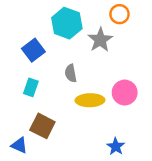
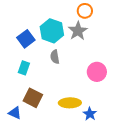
orange circle: (120, 14) -> (85, 11), moved
cyan hexagon: (67, 23) -> (52, 31), moved
yellow ellipse: (90, 100) -> (70, 103), moved

